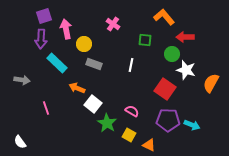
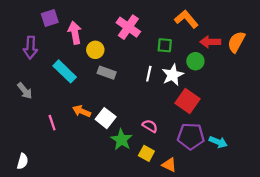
pink cross: (113, 24) -> (128, 27), size x1.5
purple arrow: (41, 39) -> (30, 48), moved
white star: (186, 70) -> (173, 75), moved, turned 30
gray arrow: (22, 80) -> (25, 91), turned 42
orange semicircle: (211, 83) -> (236, 42), moved
orange arrow: (77, 88) -> (82, 111), moved
white semicircle: (20, 142) -> (23, 161), turned -128

